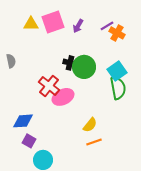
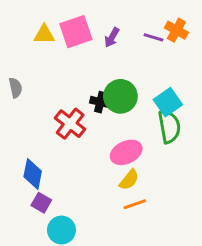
purple line: (107, 26) -> (153, 37), turned 48
orange cross: (117, 33) -> (176, 30), moved
black cross: (70, 63) -> (100, 102), moved
pink ellipse: (63, 97) -> (126, 152), moved
blue diamond: (23, 121) -> (33, 174), turned -75

